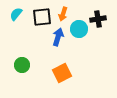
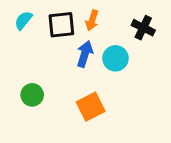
black cross: (98, 19) -> (143, 28), turned 35
cyan circle: (79, 29) -> (115, 58), moved

